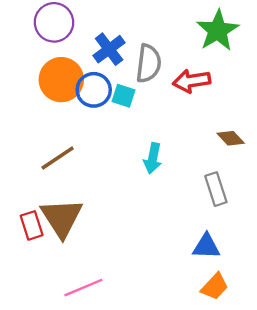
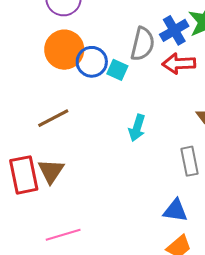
blue cross: (109, 49) -> (174, 30), moved
brown triangle: (62, 218) -> (51, 171), size x0.7
red rectangle: (32, 225) -> (24, 175), size x1.5

